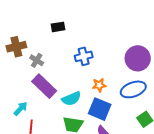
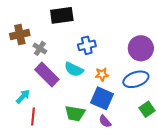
black rectangle: (58, 27) -> (62, 15), size x1.6
cyan semicircle: (71, 99) -> (74, 69), moved, turned 48

